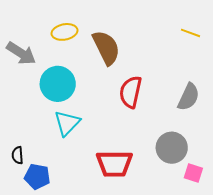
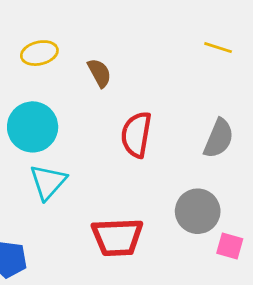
brown semicircle: (106, 48) -> (99, 73), size x0.6

